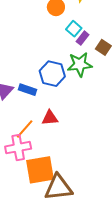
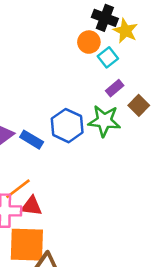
cyan square: (74, 29) -> (108, 57), moved
red triangle: (50, 118) -> (32, 206), moved

